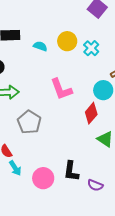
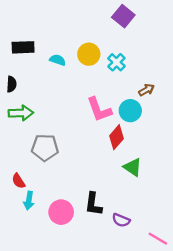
pink L-shape: (61, 89) -> (99, 110), moved
gray pentagon: (29, 122) -> (45, 148), turned -30
cyan arrow: (15, 168) -> (29, 201), turned 42

